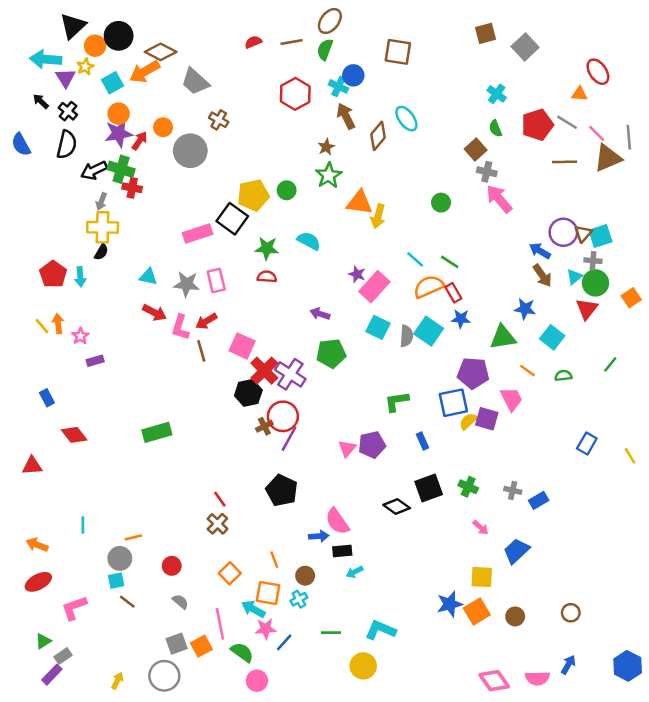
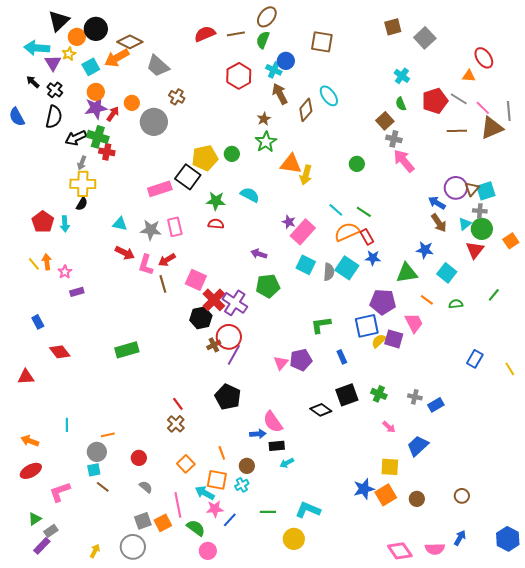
red semicircle: (253, 42) -> (205, 34), size x1.5

